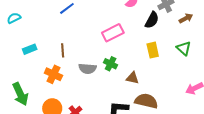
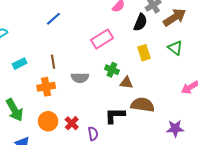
brown arrow: (186, 18) -> (175, 17), size x1.6
green cross: (111, 64) -> (112, 70), moved
orange cross: (53, 74) -> (46, 87), turned -30

